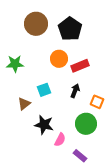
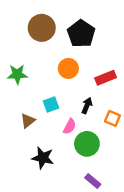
red rectangle: (80, 66) -> (106, 78), moved
green circle: (86, 124) -> (87, 144), moved
black star: (44, 125) -> (43, 158), moved
pink semicircle: (60, 140) -> (70, 126), moved

